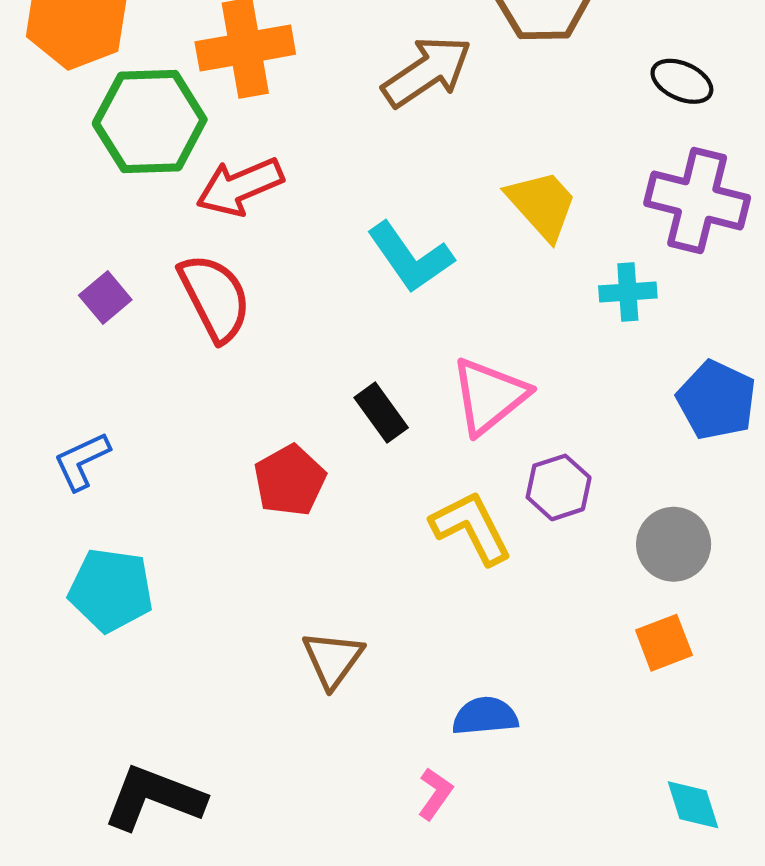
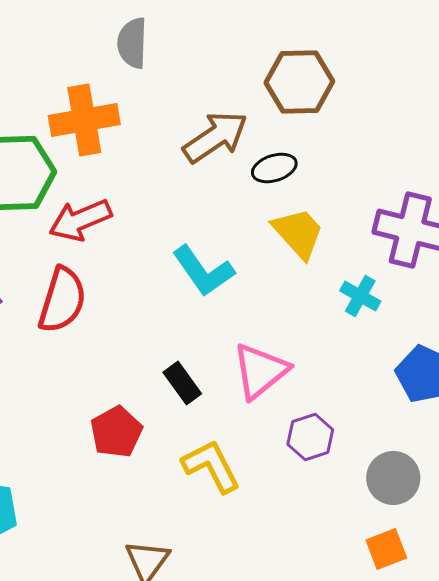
black ellipse: (682, 81) -> (274, 168), moved, turned -42
cyan cross: (628, 292) -> (360, 296), turned 33
red semicircle: (215, 298) -> (62, 300), turned 44
yellow L-shape: (471, 528) -> (211, 466), moved

